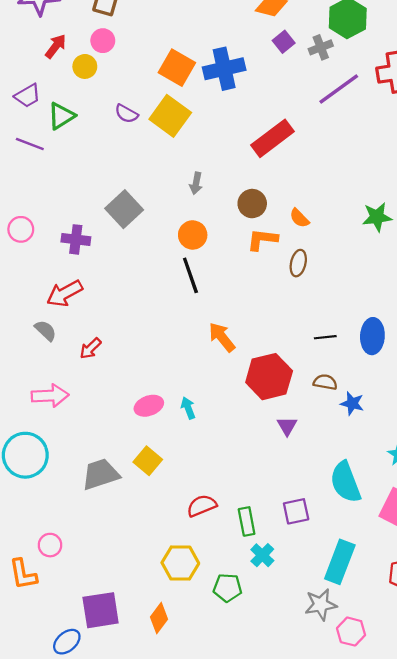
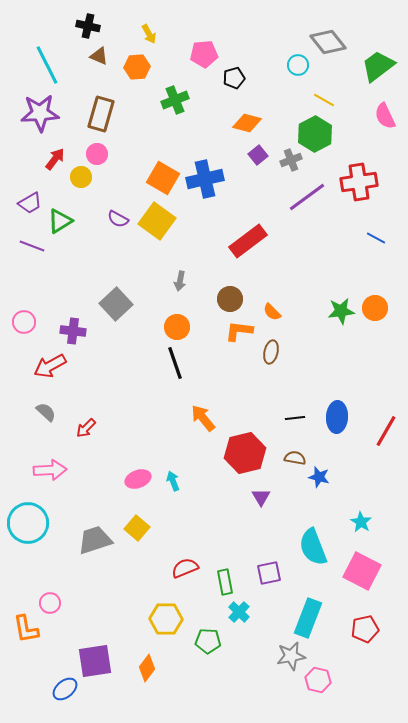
red arrow: (65, 293) -> (50, 366), moved

